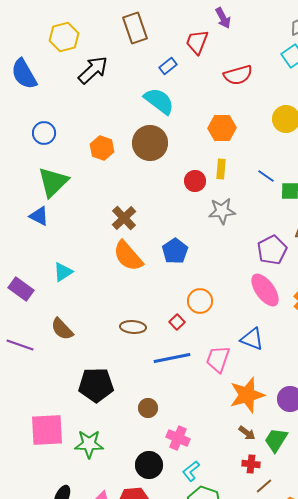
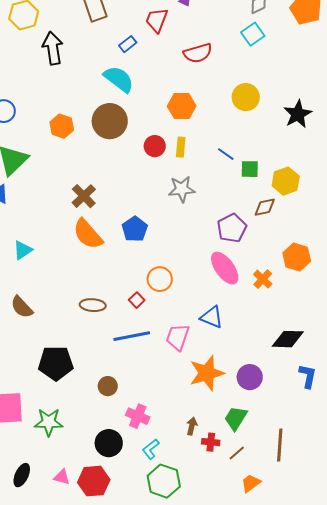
black arrow: (93, 70) -> (53, 48), turned -56
red circle: (195, 181) -> (155, 146), moved
brown arrow: (247, 433) -> (192, 426), moved, turned -114
brown line: (264, 486) -> (237, 453), moved

